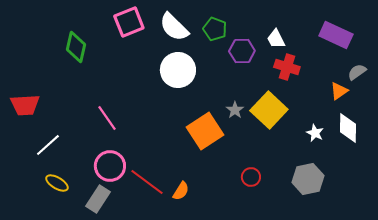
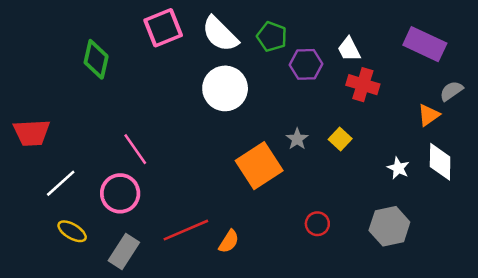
yellow square: (269, 110) -> (340, 139), size x0.5
pink circle: (110, 166) -> (120, 193), moved
red line: (147, 182) -> (186, 230), turned -60

